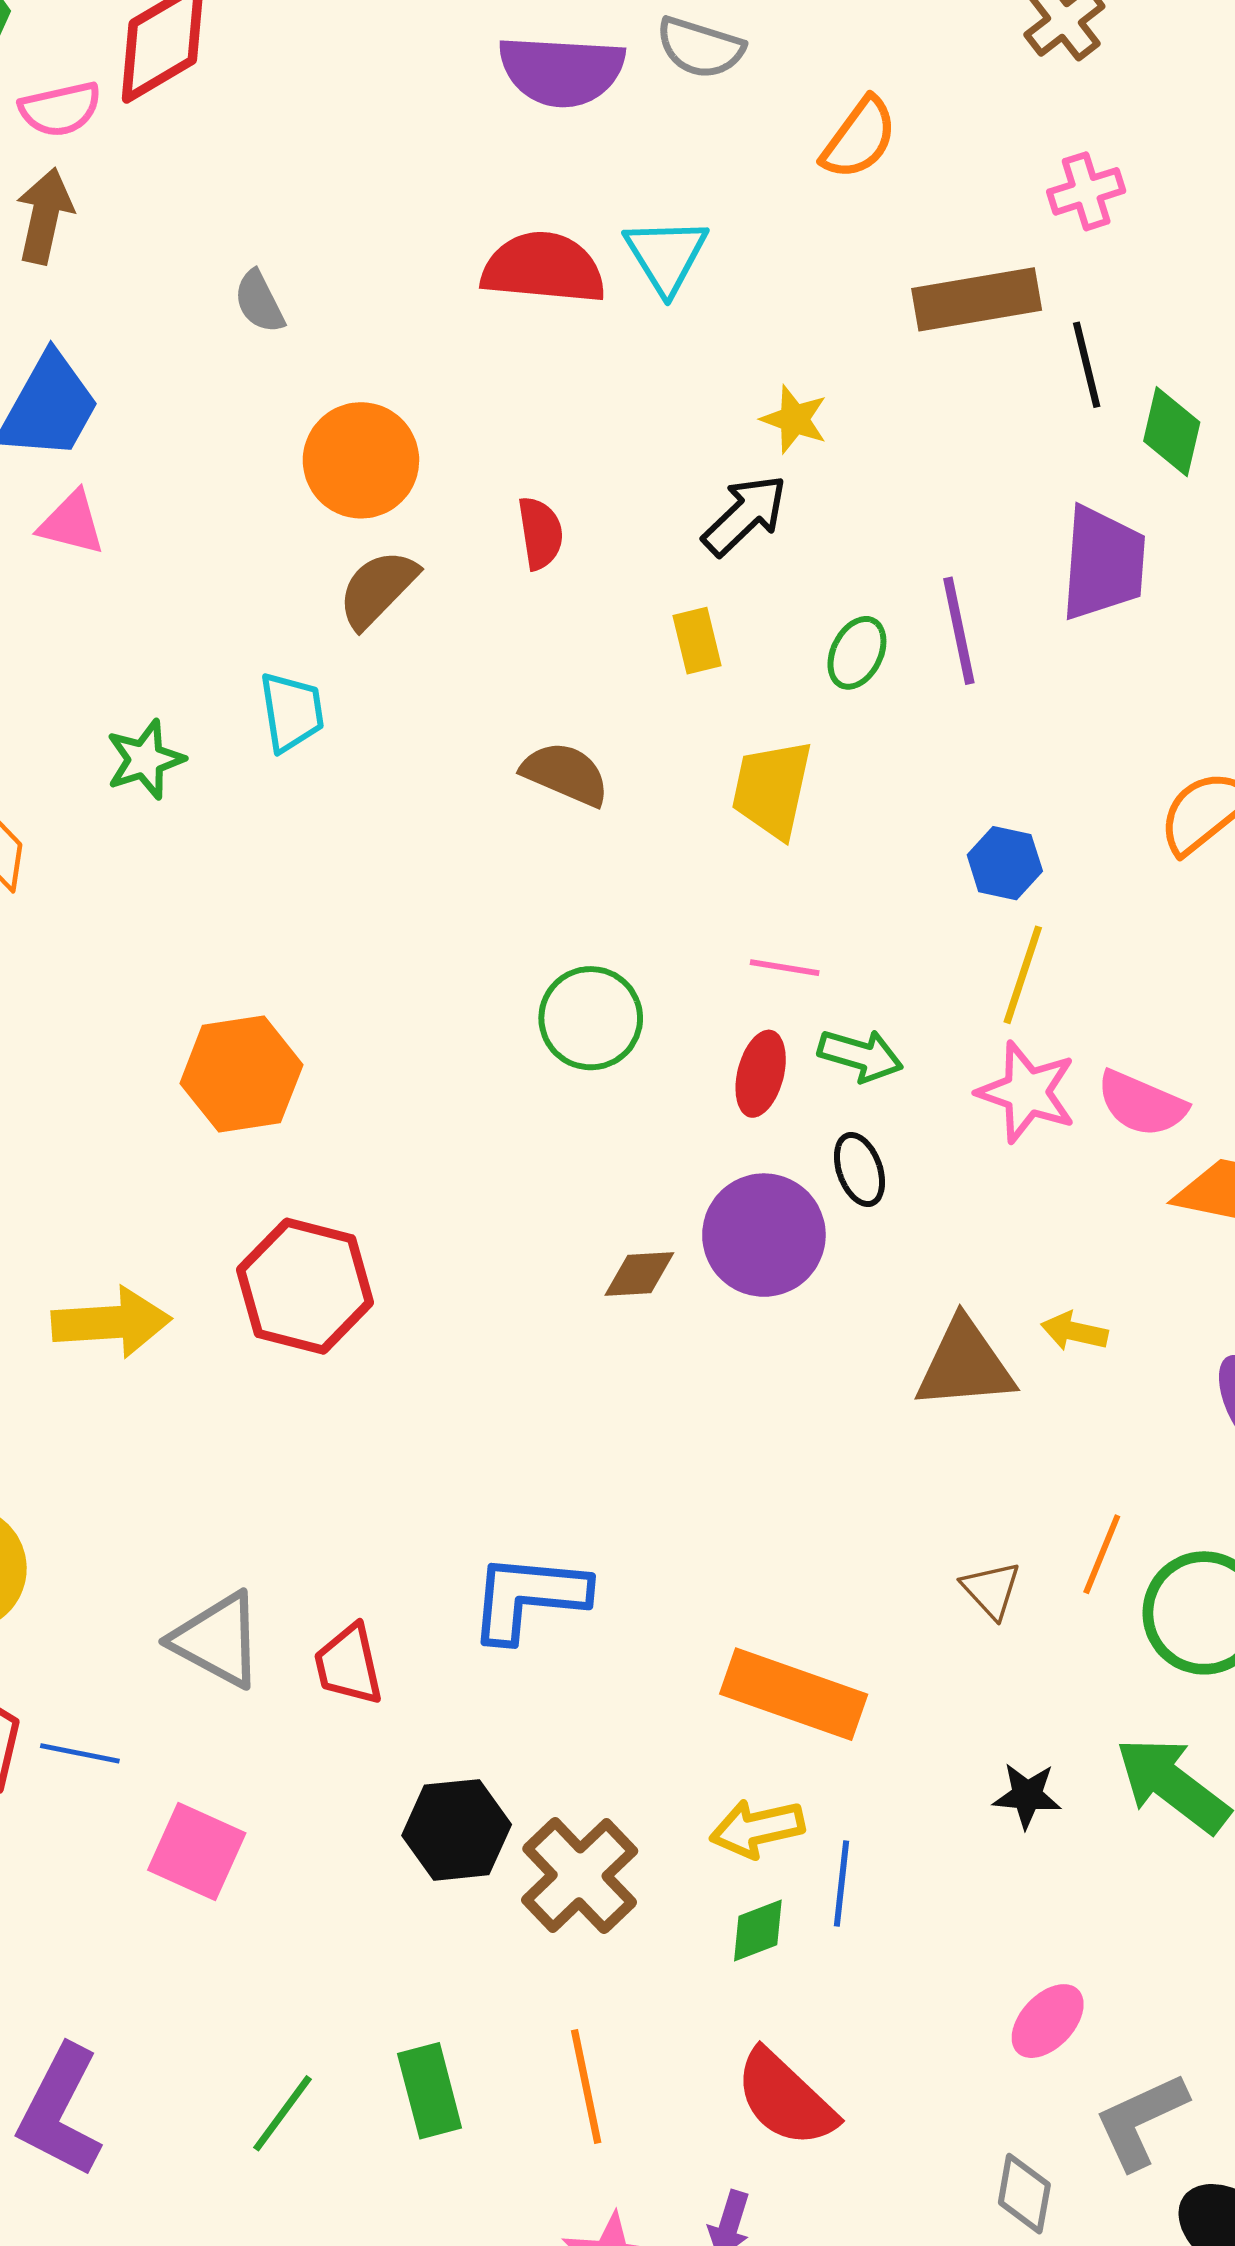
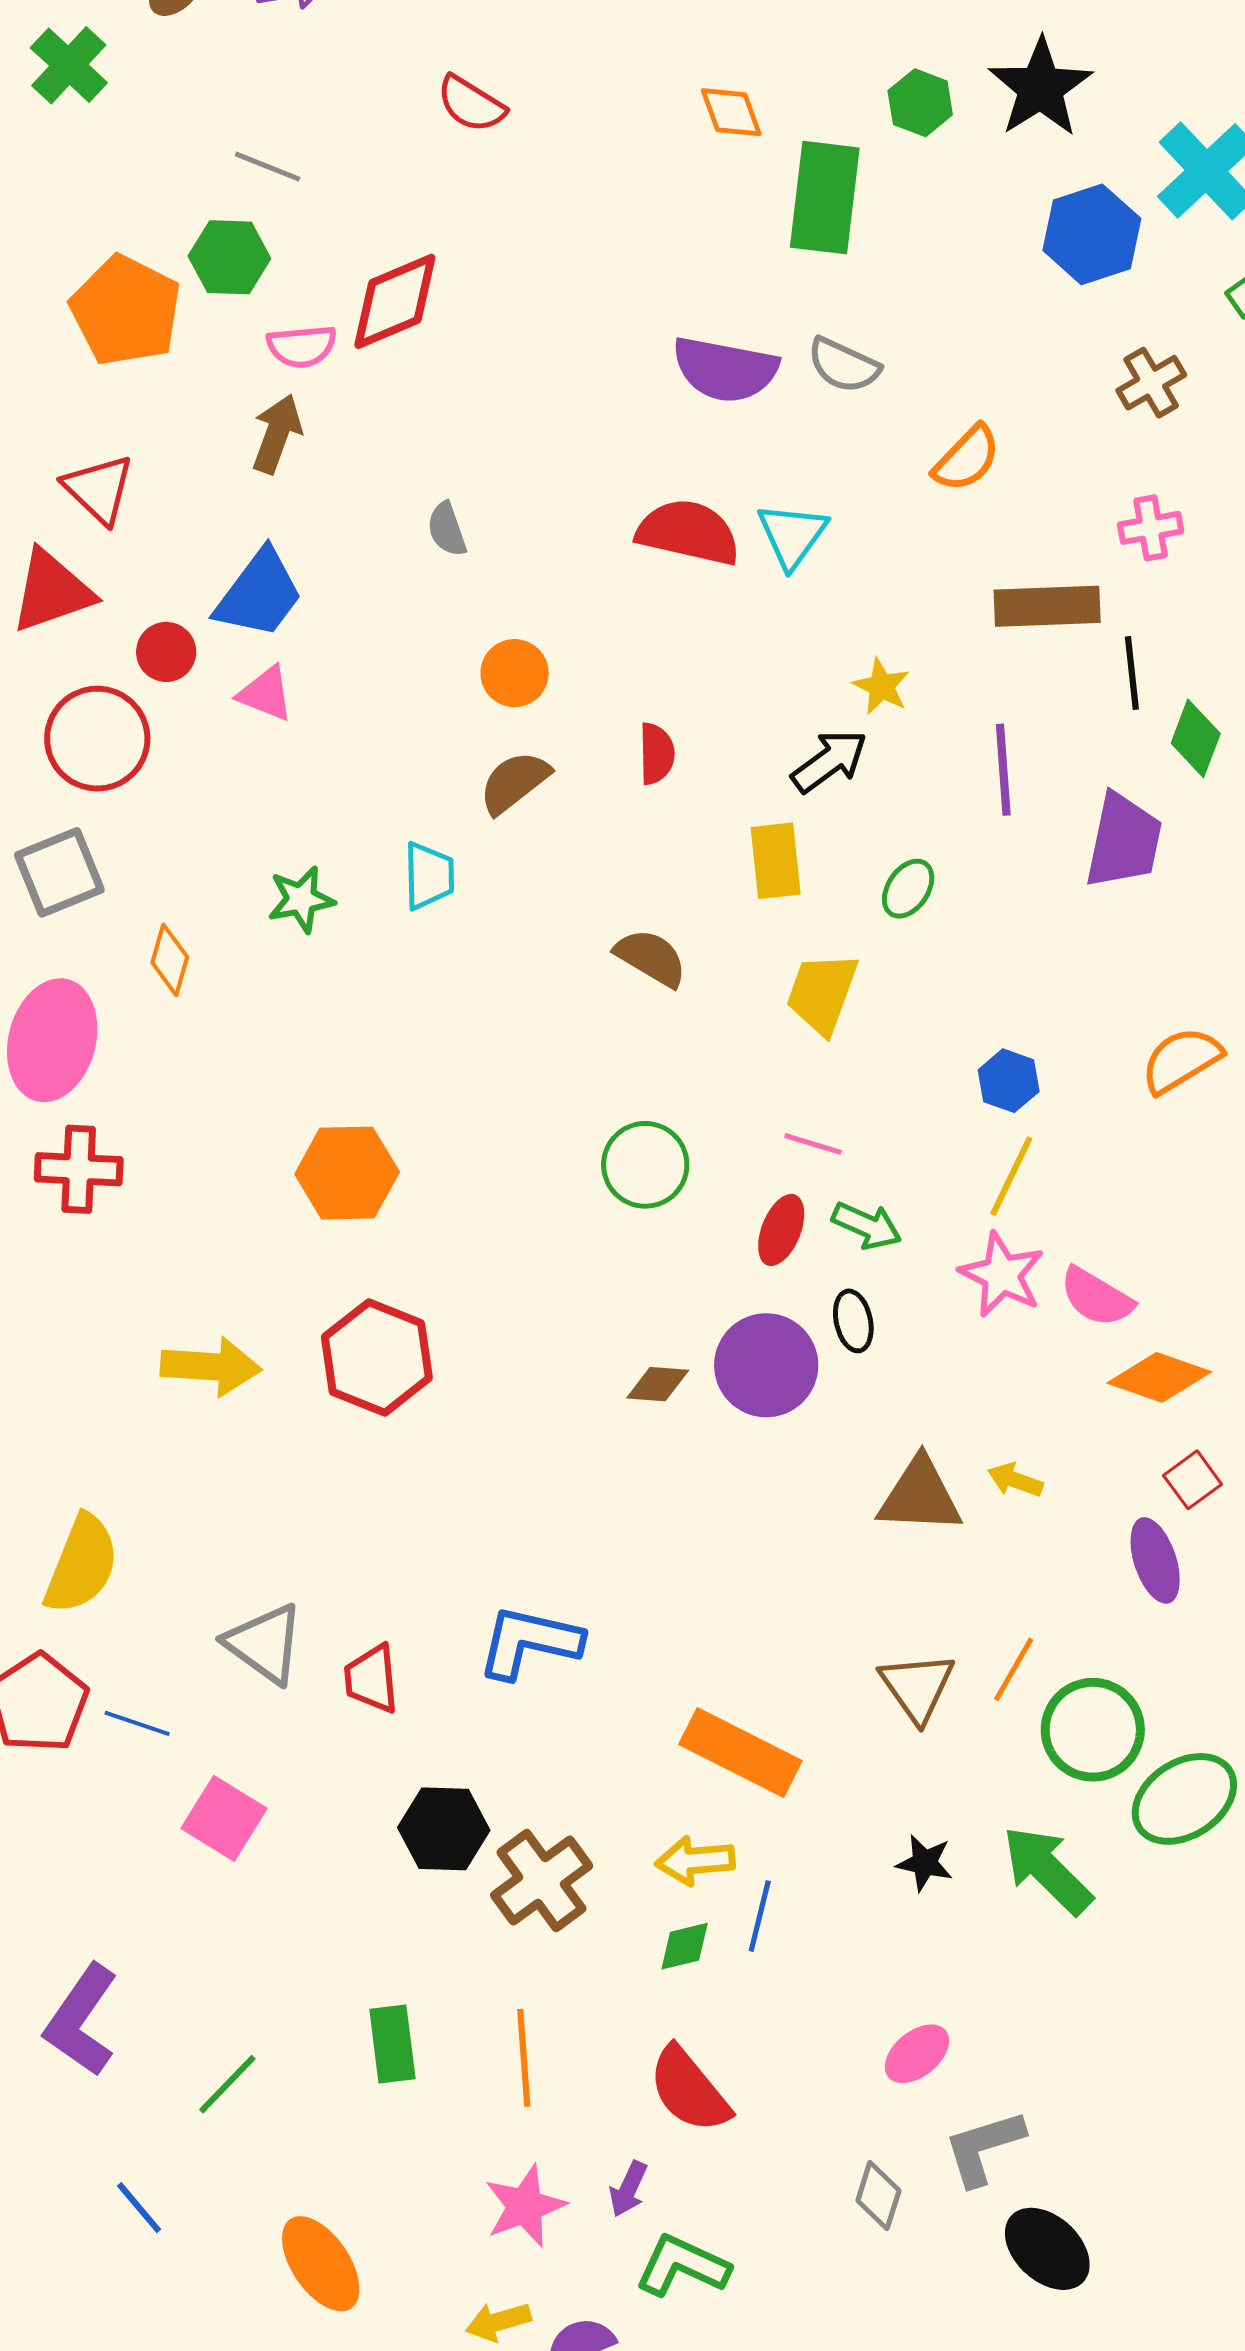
orange circle: (361, 460) -> (515, 673), size x0.7
purple line: (959, 631) -> (1003, 770), moved
yellow rectangle: (697, 641) -> (776, 861), size x1.4
brown triangle: (991, 1590) -> (917, 1687), size x1.5
green line: (283, 2113) -> (227, 2084), moved

